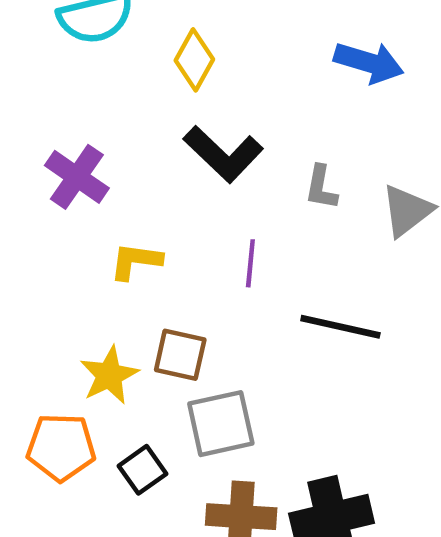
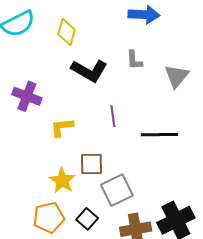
gray L-shape: (321, 187) -> (134, 60), moved

